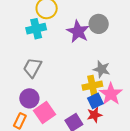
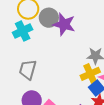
gray circle: (99, 24) -> (49, 18), moved

